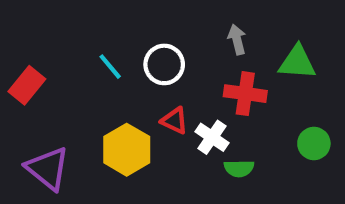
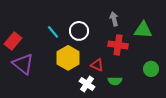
red triangle: (175, 121) -> (97, 65), moved
white cross: (212, 137) -> (87, 84), moved
yellow hexagon: (127, 150) -> (68, 58), moved
purple triangle: (48, 168) -> (23, 64), moved

